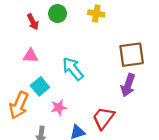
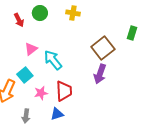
brown square: (132, 55) -> (103, 48), turned -30
pink triangle: (31, 56) -> (31, 49), moved, turned -40
red trapezoid: (103, 118) -> (64, 91), moved, turned 140

